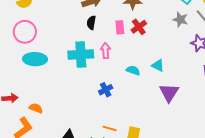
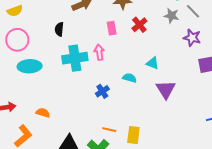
black semicircle: (91, 23) -> (59, 29), moved
red cross: (139, 27) -> (139, 25), moved
cyan semicircle: (133, 70) -> (130, 78), moved
orange semicircle: (36, 108) -> (43, 113), moved

